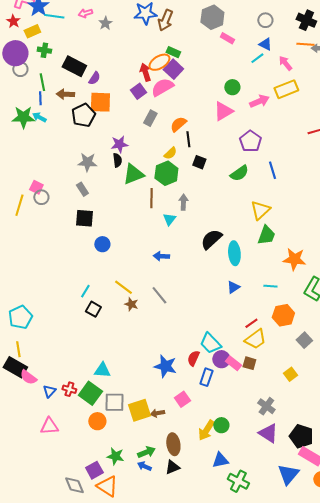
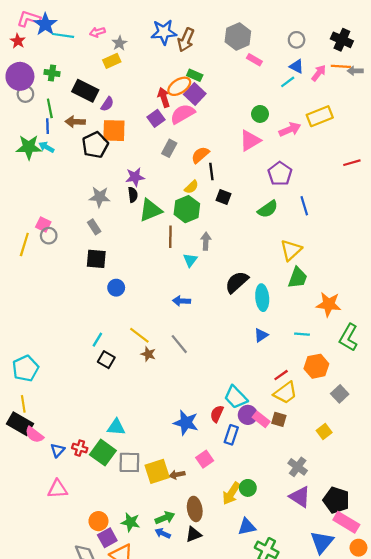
yellow rectangle: (32, 31) -> (112, 61), moved
pink arrow: (285, 63) -> (319, 73), moved, turned 77
orange circle: (97, 421) -> (98, 521), moved

